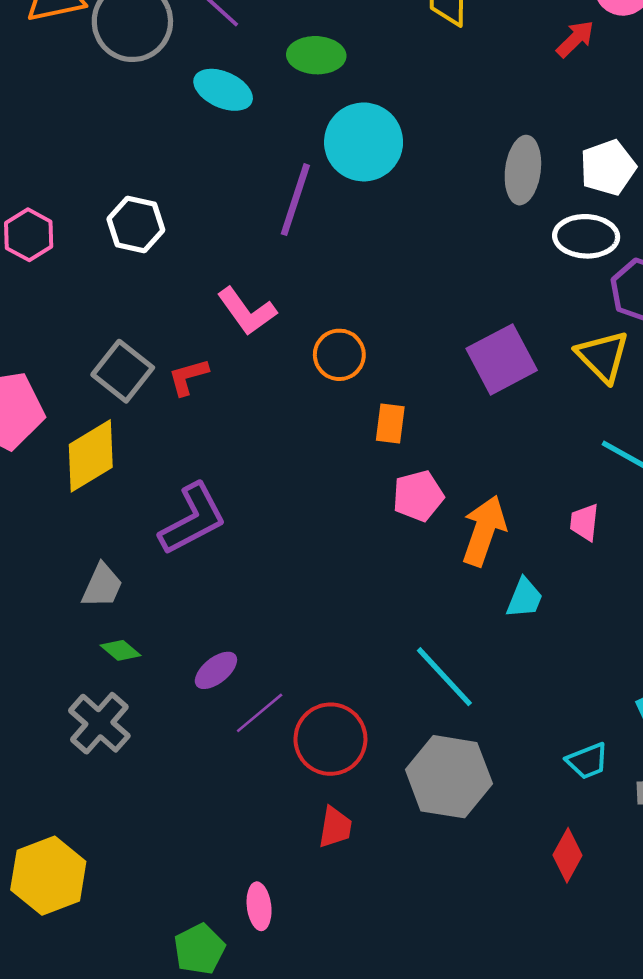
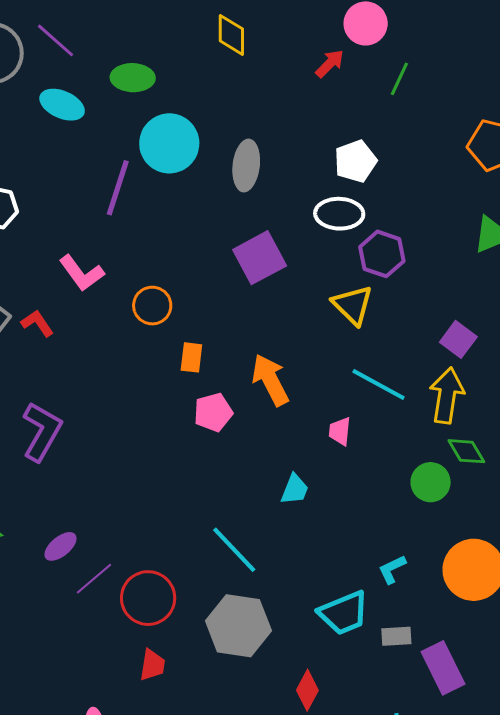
gray ellipse: (523, 170) -> (246, 166), moved
purple square: (502, 359) -> (260, 258), moved
red L-shape: (188, 377) -> (37, 323), turned 72
purple L-shape: (193, 519) -> (42, 431), turned -32
orange arrow: (484, 531) -> (270, 380), moved, turned -46
cyan trapezoid: (587, 761) -> (344, 613), size x1.6
red diamond: (567, 855) -> (307, 690), moved

